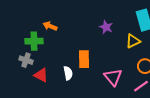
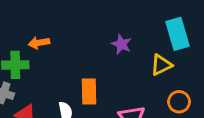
orange arrow: (50, 26) -> (39, 43), turned -32

